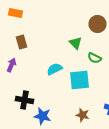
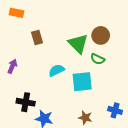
brown circle: (98, 24) -> (101, 35), moved
brown rectangle: (22, 42) -> (37, 38), moved
green triangle: (76, 43) -> (78, 44), size x1.5

